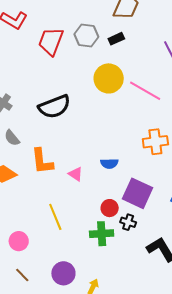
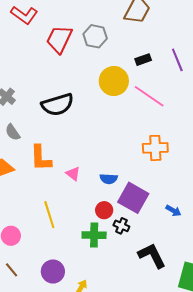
black rectangle: (116, 39) -> (143, 60), moved
blue semicircle: (109, 163) -> (109, 179), moved

